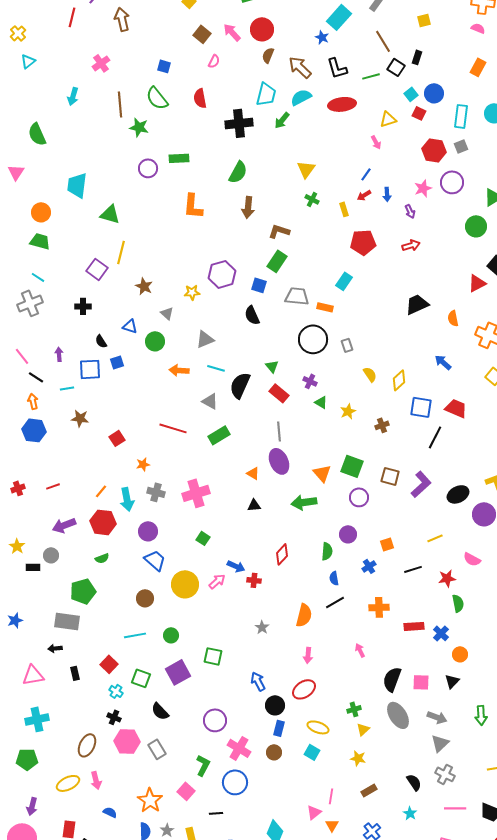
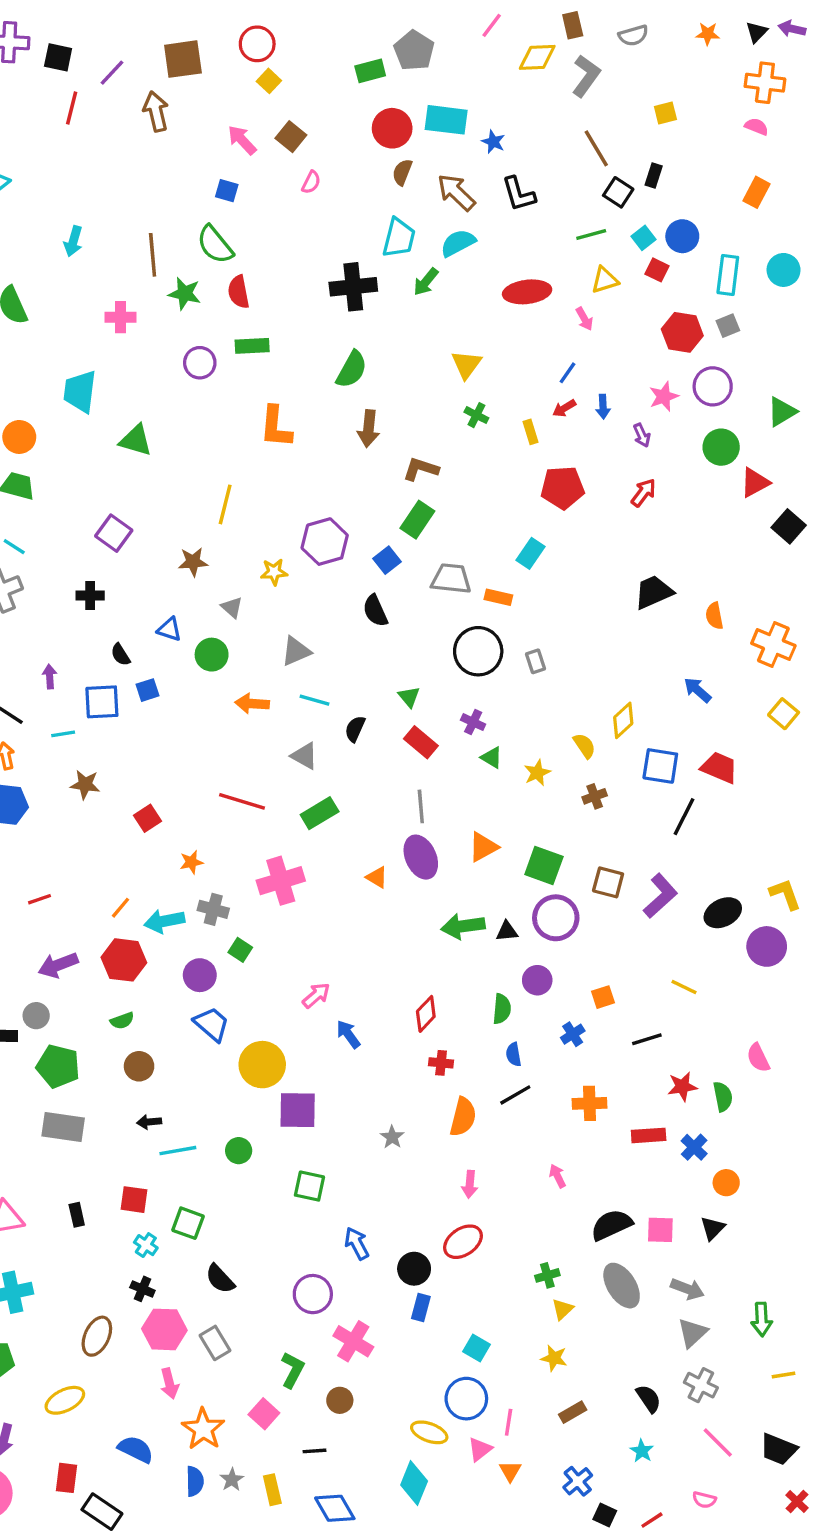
cyan rectangle: (339, 17) -> (446, 120), moved, turned 55
pink arrow: (232, 32) -> (242, 140), moved
pink cross: (101, 63) -> (120, 317), moved, turned 36
green line: (371, 76) -> (591, 235), moved
red semicircle: (200, 98) -> (239, 292), moved
red ellipse: (342, 104) -> (527, 292), moved
green circle: (476, 226) -> (721, 447), moved
red arrow: (411, 245) -> (643, 493), turned -36
yellow line: (121, 252) -> (225, 504), moved
red triangle: (477, 283) -> (755, 483), moved
blue square: (259, 285) -> (387, 560), turned 35
brown star: (144, 286) -> (193, 562), turned -30
yellow semicircle: (370, 374) -> (584, 746), moved
black semicircle: (240, 385) -> (355, 729), size x0.6
orange triangle: (322, 473) -> (483, 847), moved, turned 42
pink cross: (196, 493) -> (281, 881), moved
purple circle: (359, 497) -> (556, 918), size x1.4
cyan arrow: (127, 499) -> (164, 921), turned 90
black triangle: (254, 505) -> (507, 931), moved
green square: (203, 538) -> (240, 950), moved
yellow line: (435, 538) -> (684, 987), turned 49
pink semicircle: (472, 559) -> (758, 1058), moved, turned 36
blue arrow: (236, 566) -> (348, 1034), turned -150
red star: (447, 578) -> (682, 1086), moved
red cross: (254, 580) -> (441, 1063), moved
pink arrow: (217, 581) -> (316, 995), moved
green pentagon: (83, 591) -> (58, 1066), moved, turned 30
brown circle: (145, 598) -> (139, 1066), moved
black arrow: (55, 648) -> (149, 1122), moved
red square: (109, 664) -> (134, 1200), turned -36
purple square: (178, 672) -> (298, 1110), moved, turned 30
black semicircle: (392, 679) -> (611, 1225), turned 45
blue arrow: (258, 681) -> (357, 1243), moved
green arrow: (481, 715) -> (762, 1319), moved
yellow ellipse: (318, 727) -> (429, 1432), moved
brown circle: (274, 752) -> (340, 1400), moved
pink arrow: (96, 780) -> (169, 1383), moved
blue circle: (235, 782) -> (466, 1399), moved
pink line: (455, 808) -> (718, 1442), turned 45
blue semicircle: (110, 812) -> (136, 1449), size x1.5

